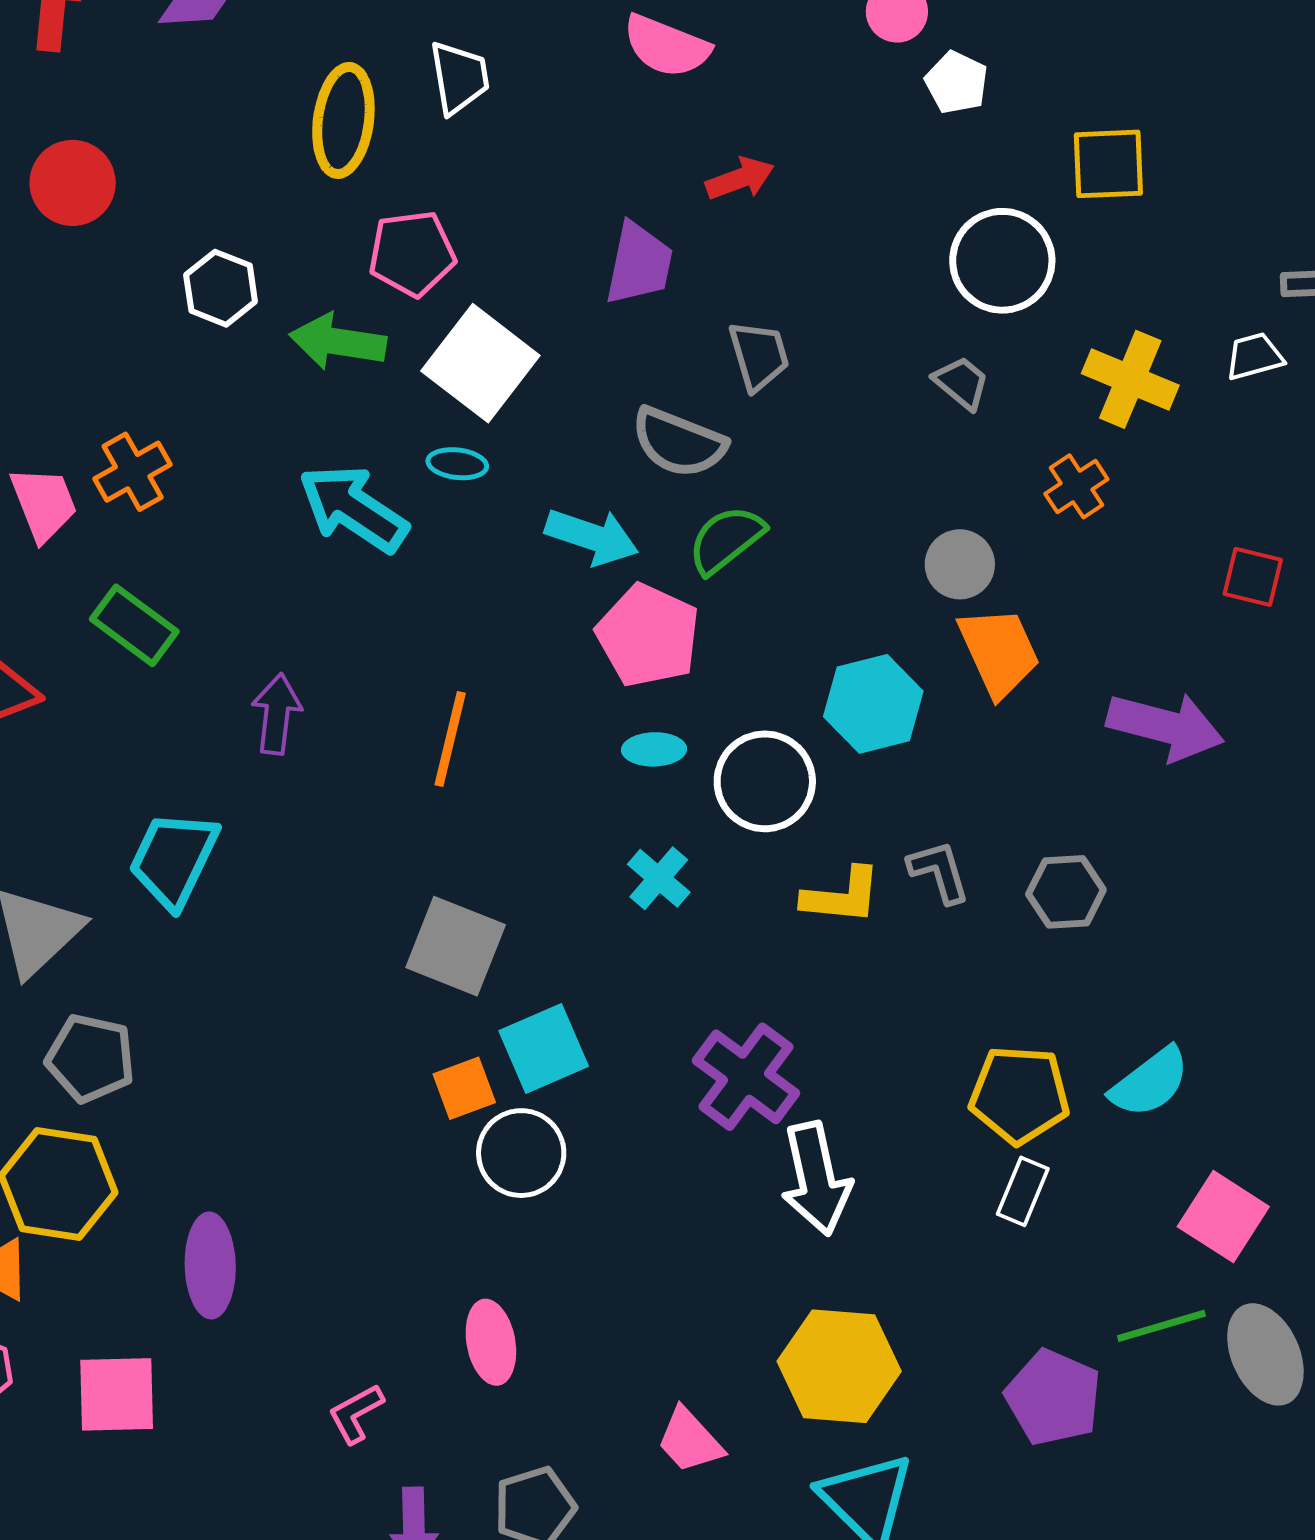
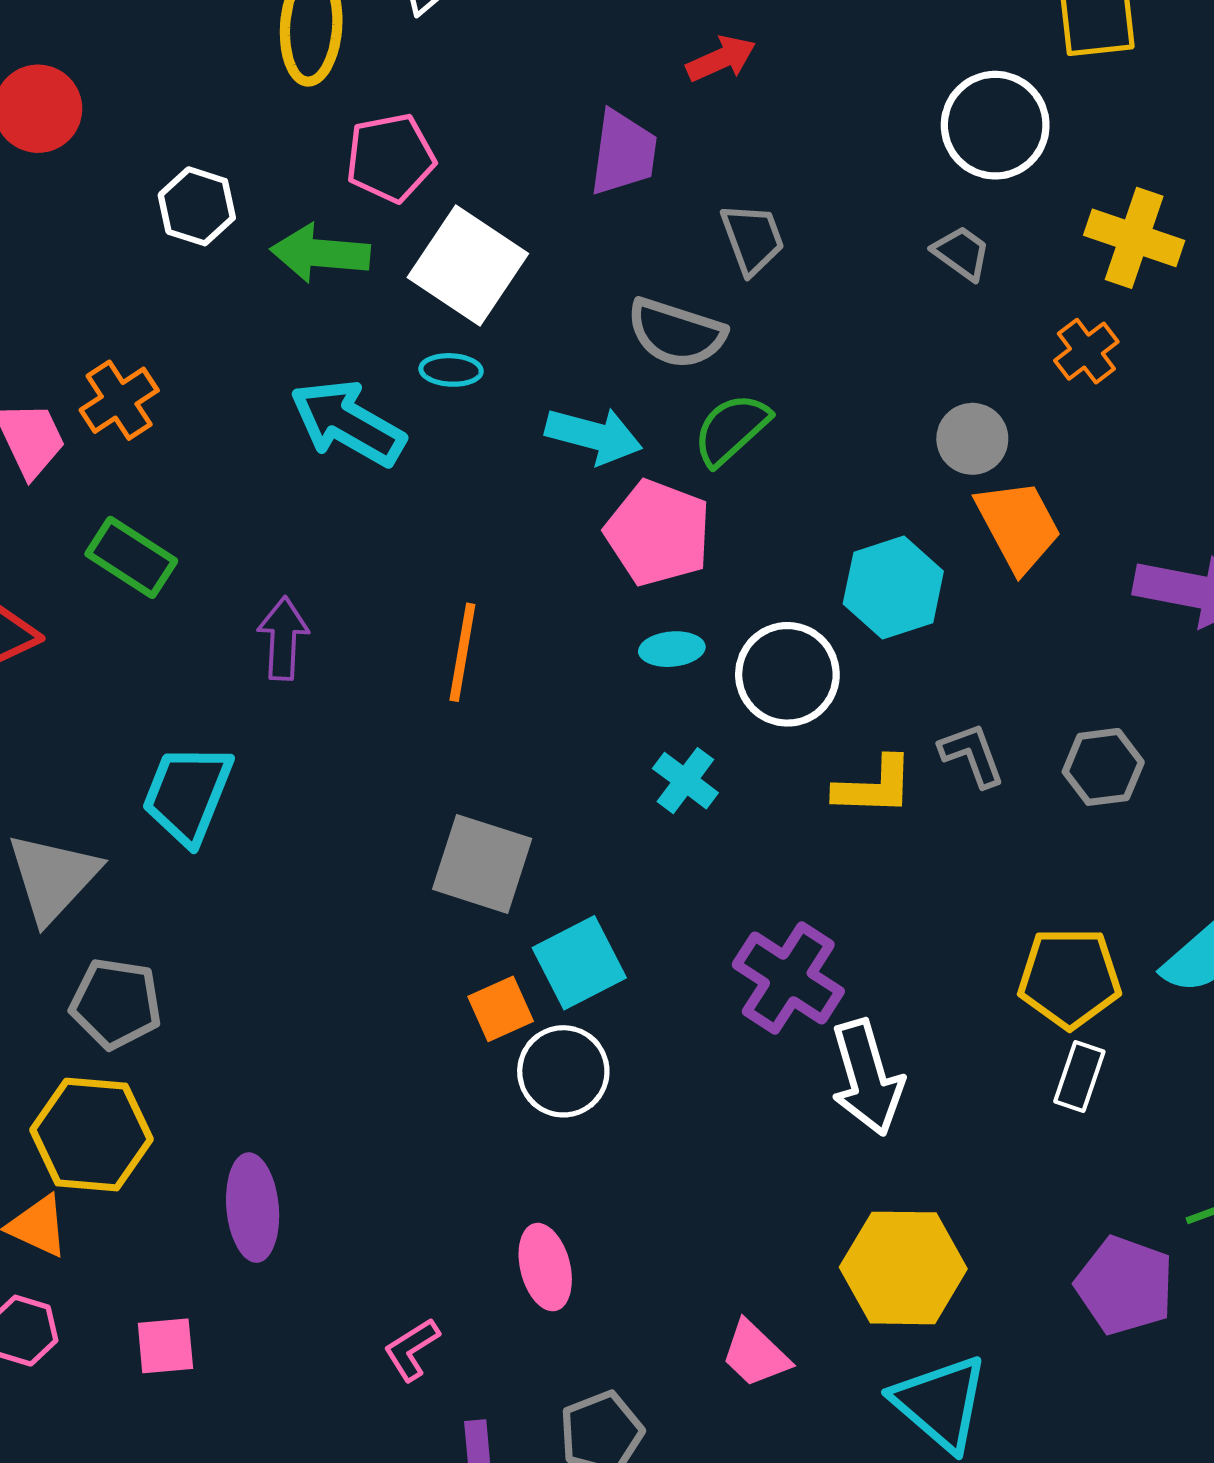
pink square: (117, 1394) -> (165, 1346), size x0.7

